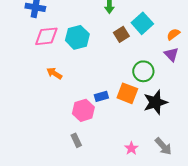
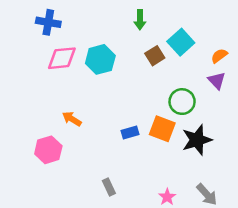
orange arrow: (54, 73) -> (72, 119), moved
pink hexagon: (83, 110) -> (48, 150), moved
gray rectangle: (76, 140) -> (109, 187), moved

